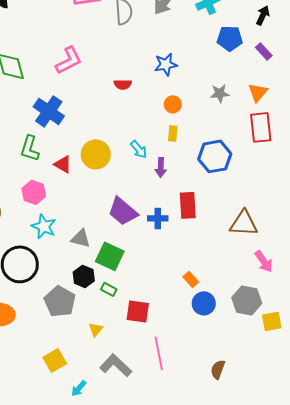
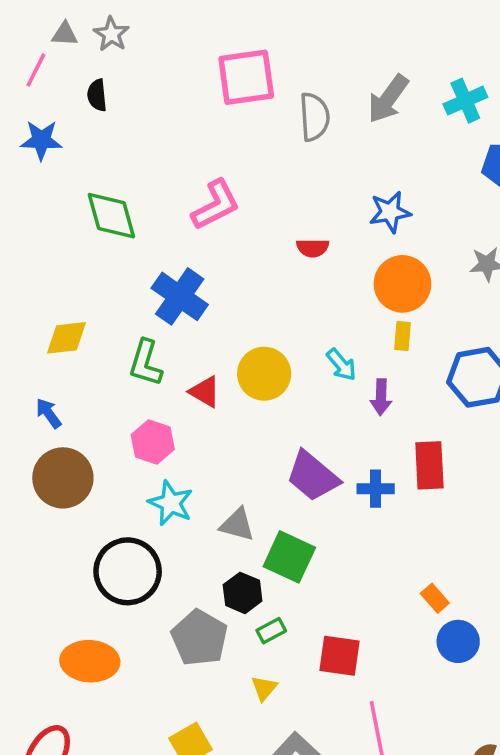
orange circle: (173, 104) -> (402, 284), size x1.8
green rectangle: (109, 289) -> (271, 631), moved, turned -56

